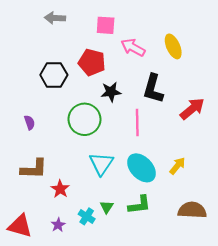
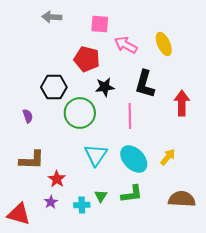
black hexagon: (54, 75) -> (54, 87), moved
red arrow: (192, 109) -> (182, 103), turned -50
cyan cross: (87, 216) -> (82, 205), turned -35
purple star: (58, 225) -> (51, 202), moved

